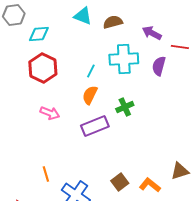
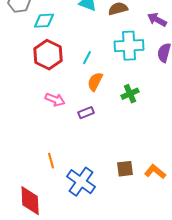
cyan line: (91, 71) -> (87, 58), moved
purple rectangle: (95, 126) -> (86, 113), moved, size x0.6
brown square: (120, 182) -> (125, 169), turned 30

